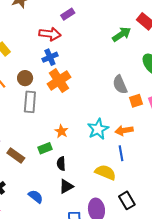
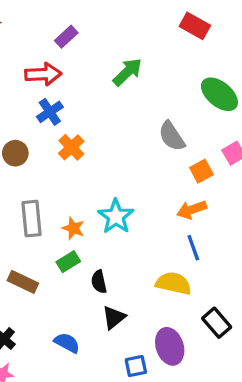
green arrow: (122, 34) -> (127, 72), moved
orange cross: (59, 81) -> (71, 147), size x0.7
orange square: (136, 101) -> (201, 171), moved
gray rectangle: (30, 102) -> (32, 219), moved
cyan star: (98, 129) -> (116, 216), moved
orange star: (61, 131) -> (73, 228), moved

